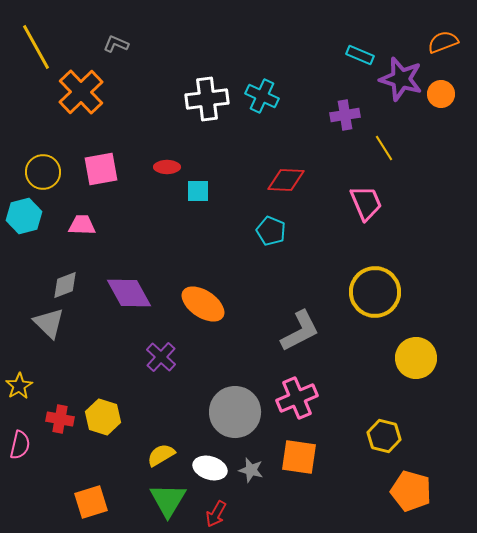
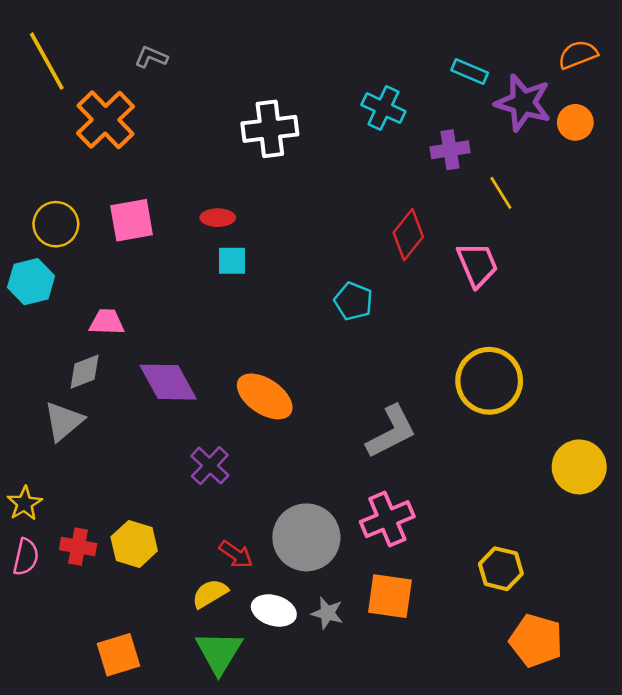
cyan cross: (262, 96) -> (383, 108), moved
red diamond: (286, 180) -> (408, 235), moved, turned -54
cyan square: (198, 191) -> (232, 261), moved
pink trapezoid: (82, 225) -> (107, 322), moved
gray triangle: (49, 323) -> (64, 421), turned 36
yellow circle: (416, 358) -> (579, 467), moved
pink semicircle: (20, 445) -> (26, 557), moved
red arrow: (216, 514) -> (236, 554), moved, turned -84

